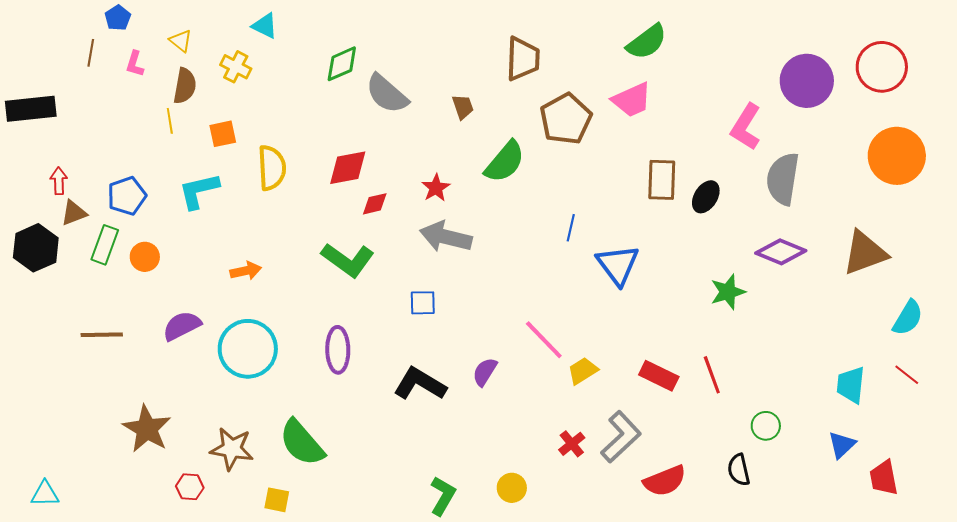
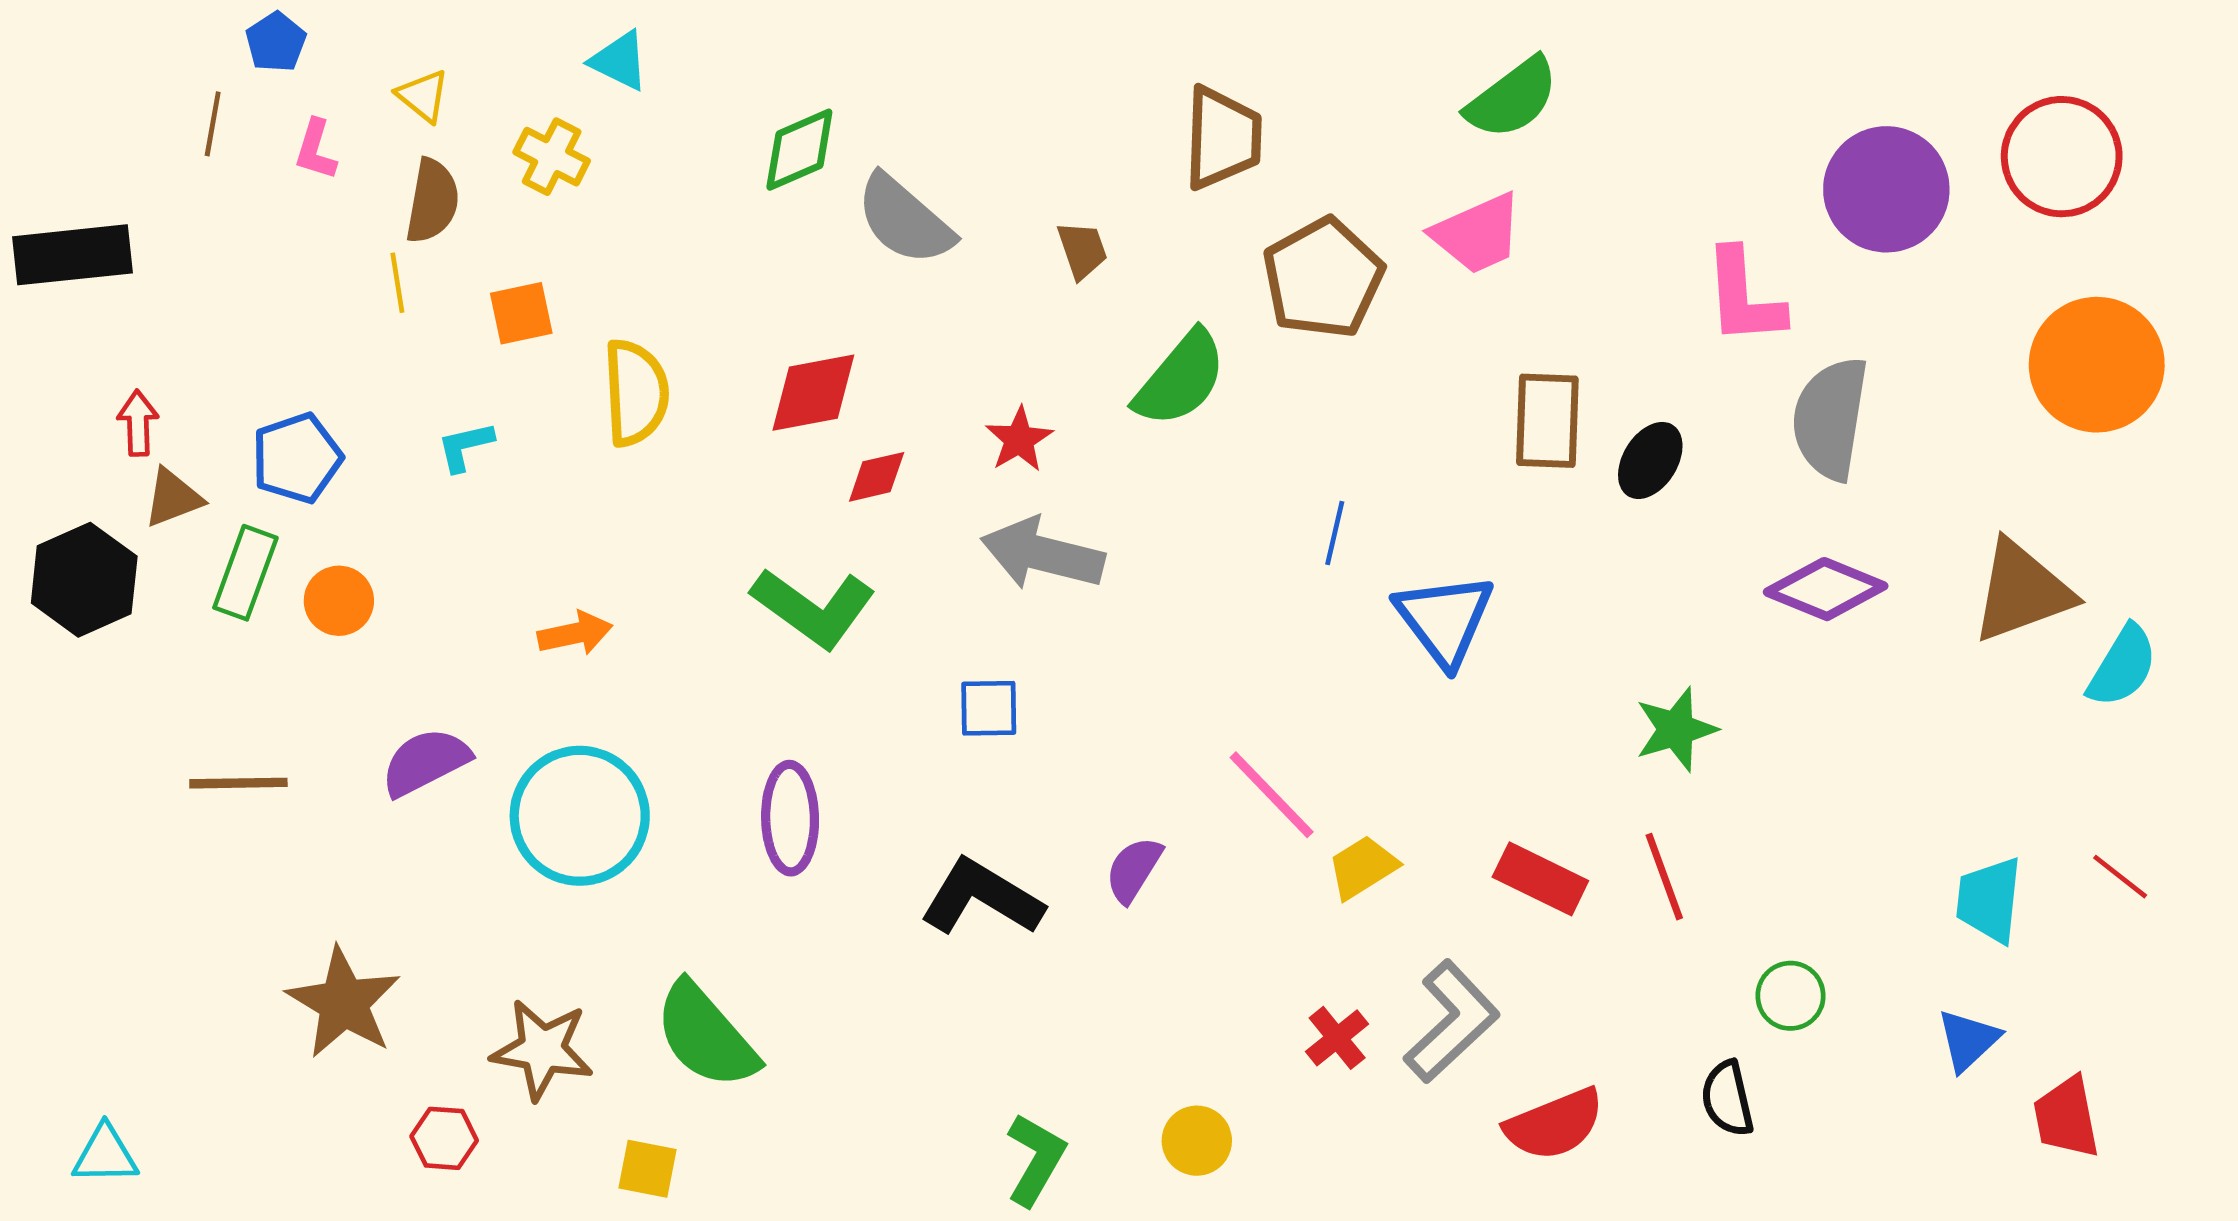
pink L-shape: (746, 127) -> (1744, 297), turned -36
cyan L-shape: (199, 191) -> (465, 446), size x0.6
green star: (728, 292) -> (1676, 729), moved
cyan semicircle: (908, 318) -> (2122, 666), moved

